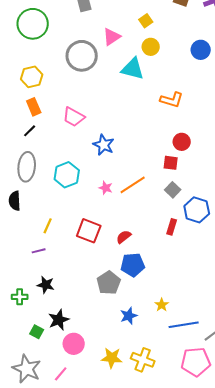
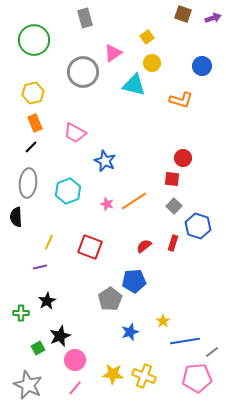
orange L-shape: (172, 100) -> (181, 100), moved
red semicircle: (124, 237) -> (144, 246), moved
black star: (46, 285) -> (47, 301), turned 30
green square: (37, 332) -> (38, 348), turned 32
pink line: (61, 374) -> (75, 388), moved

